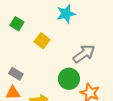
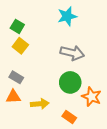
yellow square: (42, 41) -> (20, 46), moved
gray arrow: (84, 54) -> (72, 53), moved, turned 50

